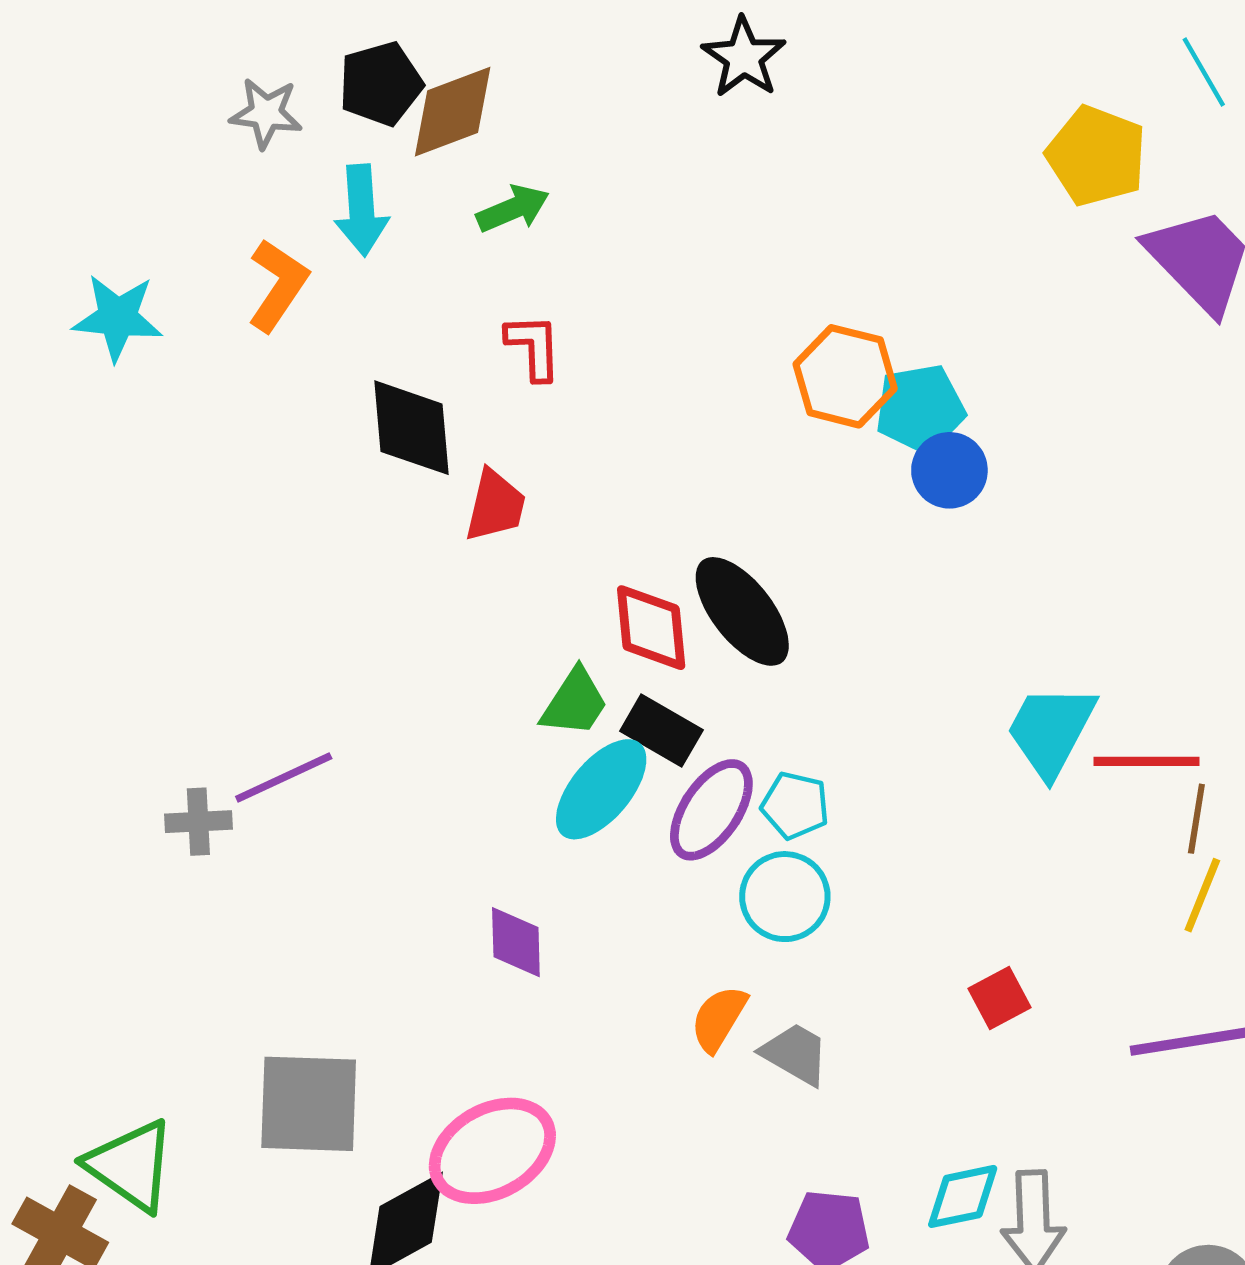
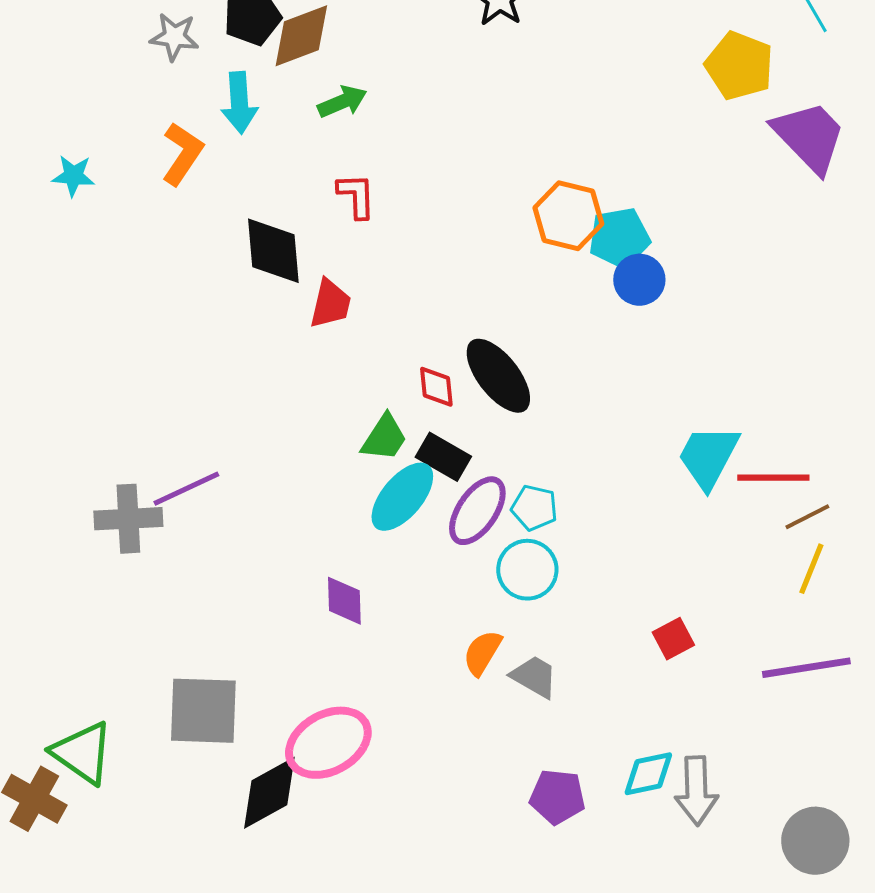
cyan star: (118, 317) -> (73, 176), size x0.7
red diamond: (651, 628) -> (436, 387), size x0.7
brown line: (1196, 819) -> (807, 517), turned 54
gray cross: (198, 822) -> (128, 519), size x1.5

